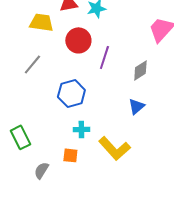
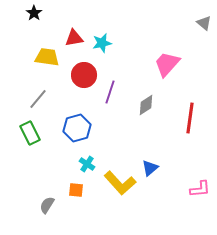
blue triangle: (136, 106) -> (150, 168), moved
cyan cross: (81, 129) -> (87, 164), turned 35
green rectangle: (20, 137) -> (30, 133), moved

